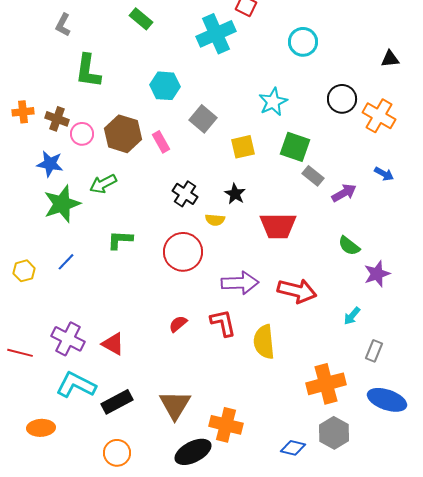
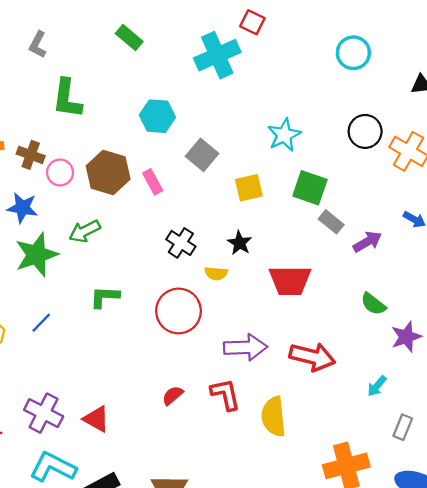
cyan circle: (303, 42) -> (353, 53), moved

